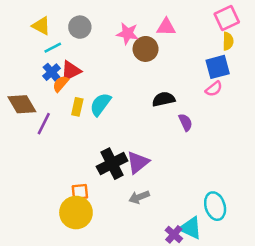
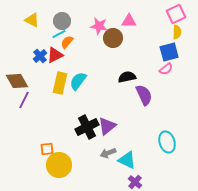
cyan line: (53, 48) -> (59, 34), moved
orange semicircle: (61, 84) -> (67, 42), moved
yellow rectangle: (77, 107) -> (60, 83), size x1.5
purple semicircle: (185, 122) -> (144, 95), size x1.5
purple line: (44, 124) -> (24, 100), moved
orange square: (80, 192) -> (47, 149), moved
cyan ellipse: (215, 206) -> (167, 142), moved
cyan triangle: (191, 228) -> (127, 160), moved

